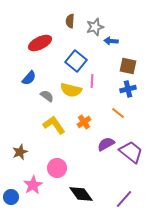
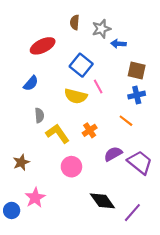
pink line: (92, 81) -> (98, 87), turned -32
gray semicircle: (47, 96) -> (39, 115), moved, turned 48
pink circle: (57, 168) -> (71, 167), moved
black diamond: (81, 194) -> (102, 201), moved

